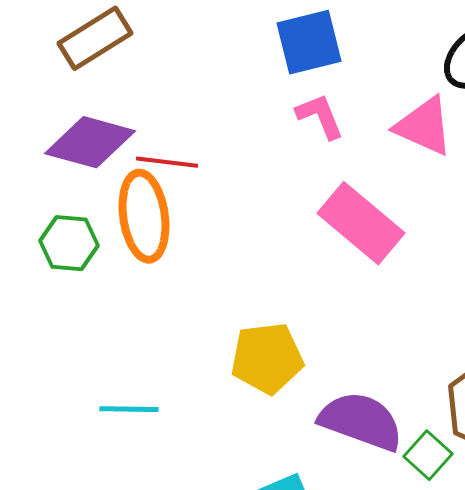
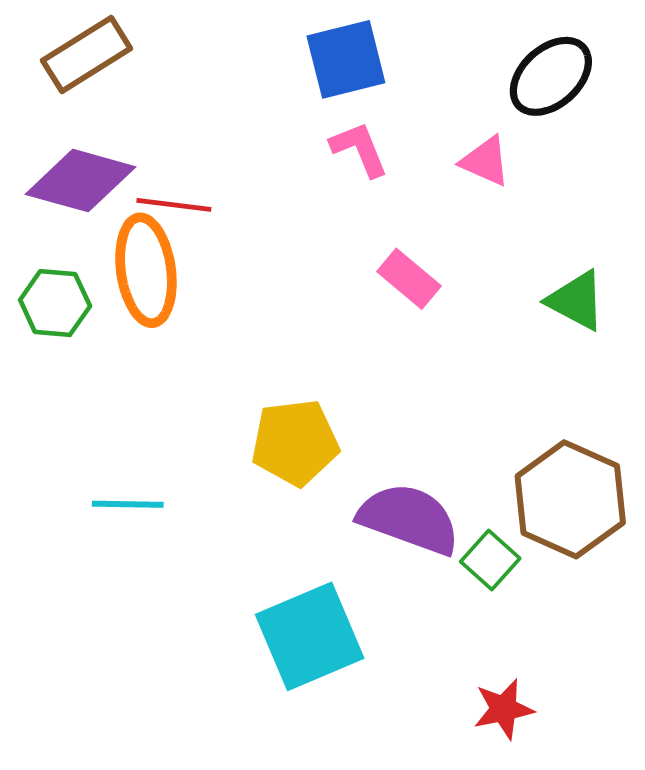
pink triangle: (424, 126) -> (485, 161), size x0.7
pink rectangle: (361, 223) -> (409, 279), size x0.6

